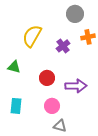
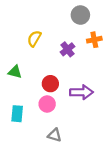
yellow semicircle: (32, 36) -> (34, 39), size x0.7
pink circle: (52, 106) -> (47, 104), moved
gray triangle: (60, 126) -> (55, 135), moved

